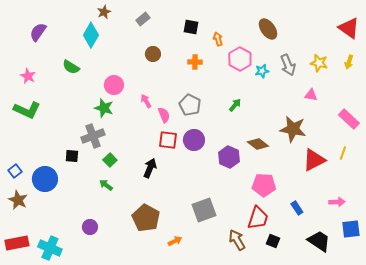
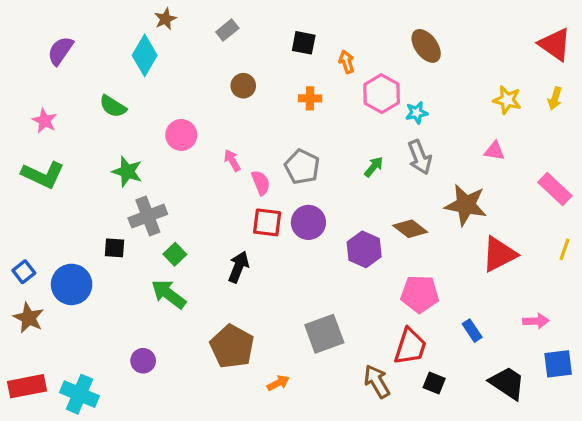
gray arrow: (288, 65) -> (420, 157), moved
green star: (104, 108) -> (127, 172), moved
yellow line: (343, 153) -> (564, 249), moved
green arrow: (106, 185) -> (169, 294), size x1.6

